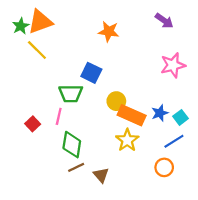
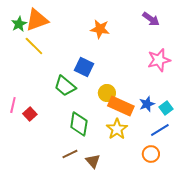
green trapezoid: (71, 93) -> (65, 86), turned 40
pink line: (59, 116) -> (13, 105), moved
green diamond: (72, 145) -> (79, 124), moved

